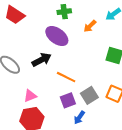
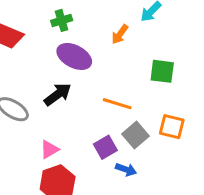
green cross: (64, 12) -> (62, 20), moved
orange line: (66, 77) -> (117, 104), moved
blue arrow: (79, 118) -> (126, 169), turned -96

